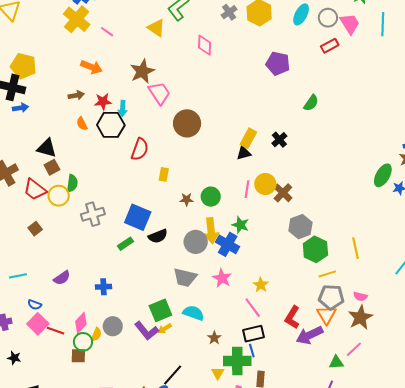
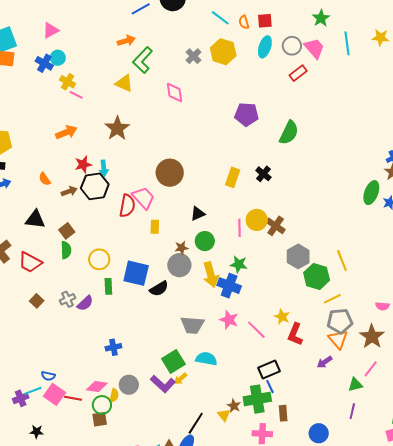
yellow cross: (77, 19) -> (68, 82), moved, size x0.6
purple pentagon: (278, 63) -> (247, 114), moved
orange arrow: (91, 67) -> (66, 132), turned -35
pink trapezoid: (159, 93) -> (143, 198), moved
brown arrow: (76, 95) -> (69, 191), moved
green semicircle: (311, 103) -> (289, 133), size x1.4
orange semicircle: (82, 124) -> (45, 179), moved
black triangle: (244, 153) -> (198, 214), moved
brown square: (52, 167) -> (67, 231), moved
yellow circle: (59, 196) -> (99, 259), moved
gray cross: (93, 214) -> (68, 299), moved, size x0.7
gray circle: (196, 242) -> (179, 265), moved
green rectangle: (125, 244) -> (108, 286), moved, turned -49
yellow line: (356, 248) -> (342, 260), moved
cyan line: (18, 276) -> (33, 391), moved
purple semicircle: (62, 278) -> (85, 303), moved
yellow star: (261, 285) -> (282, 317), moved
pink semicircle: (360, 296) -> (382, 306), moved
pink line: (253, 308) -> (256, 330), moved
red L-shape: (292, 317) -> (295, 334), moved
pink diamond: (81, 323) -> (97, 386), turned 65
purple arrow: (310, 335) -> (325, 362), size x0.6
brown star: (214, 338) -> (234, 406), moved
yellow triangle: (218, 373) -> (224, 415), moved

